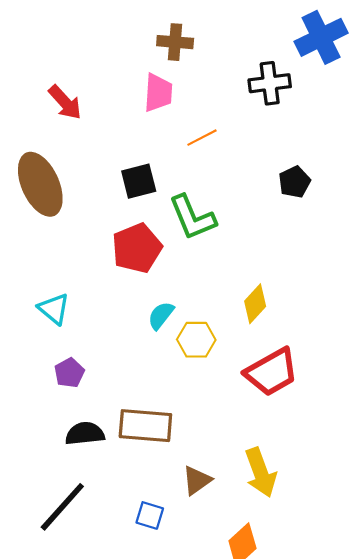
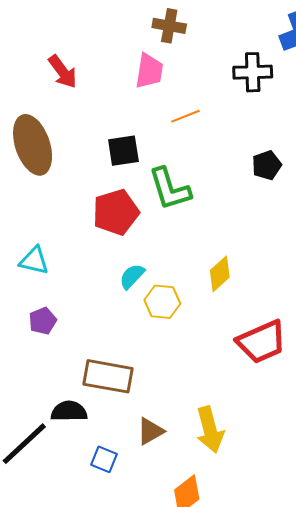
cyan triangle: (54, 309) -> (34, 261), turned -32
red trapezoid: (272, 372) -> (262, 342), moved
black semicircle: (85, 434) -> (69, 411), moved

